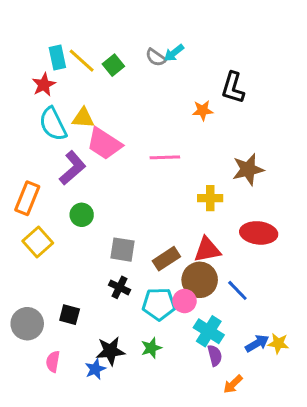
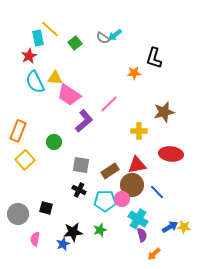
yellow line: (82, 61) -> (50, 29), moved
pink line: (165, 157) -> (109, 104), turned -42
purple L-shape: (73, 168) -> (84, 121), moved

